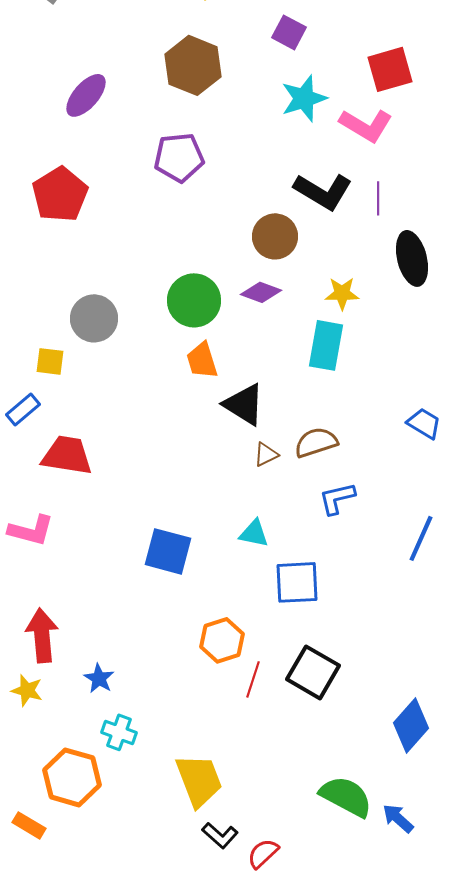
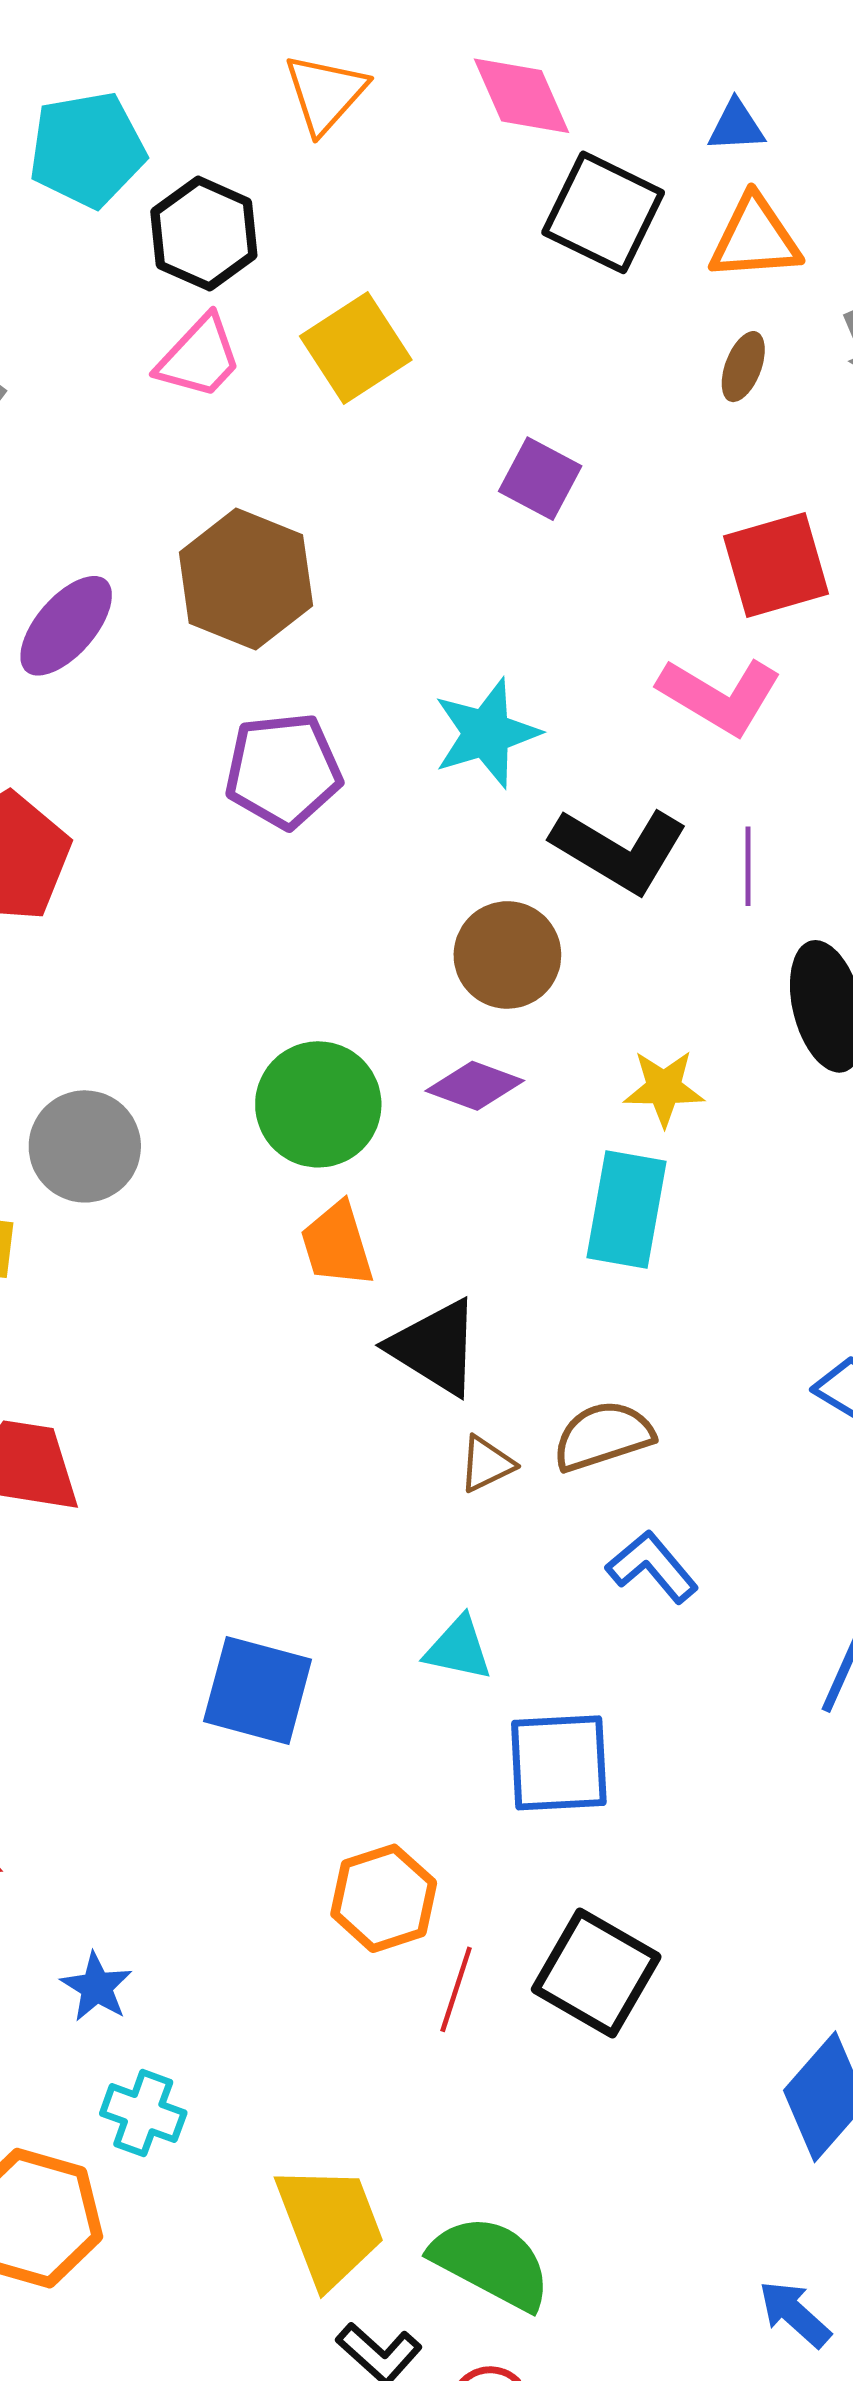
brown hexagon: (193, 65) -> (246, 579), moved
cyan star: (304, 98) -> (486, 733), moved
blue L-shape: (337, 498) -> (652, 1567), turned 63
green semicircle: (346, 796) -> (491, 2263), moved

